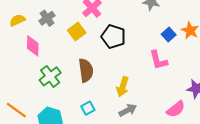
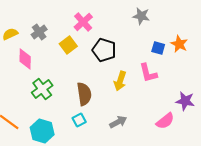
blue square: (169, 35) -> (158, 48), turned -32
brown semicircle: (86, 70) -> (84, 94), moved
yellow arrow: (123, 87) -> (120, 81), moved

